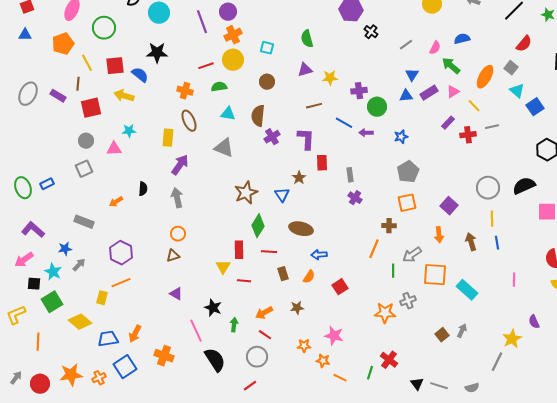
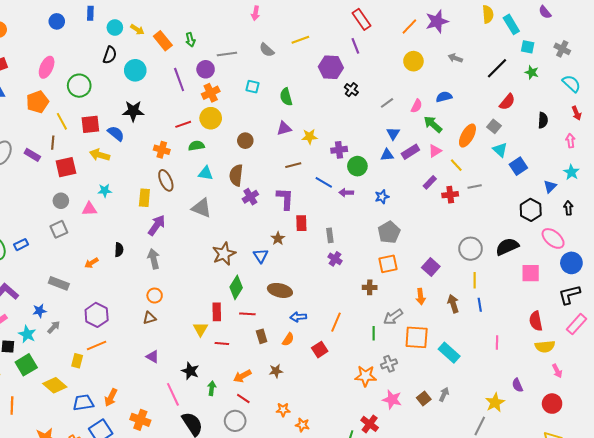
cyan square: (267, 48) -> (252, 87), moved
orange line: (374, 249) -> (336, 322), moved
pink star: (334, 336) -> (392, 399), moved

